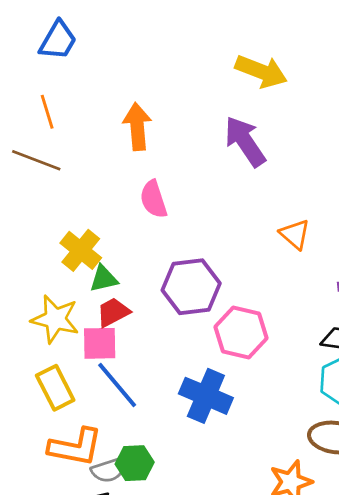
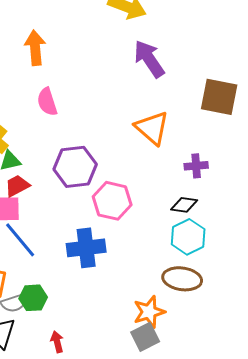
purple arrow: (245, 141) -> (149, 59), moved
orange triangle: (295, 234) -> (152, 128), size x1.5
blue cross: (206, 396) -> (86, 248), turned -30

